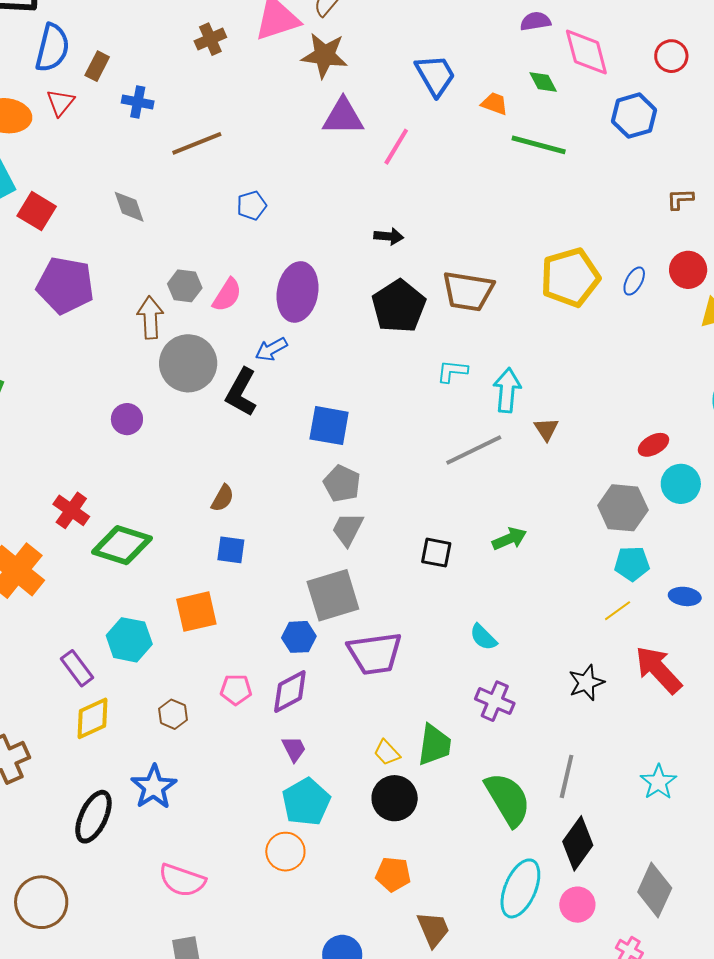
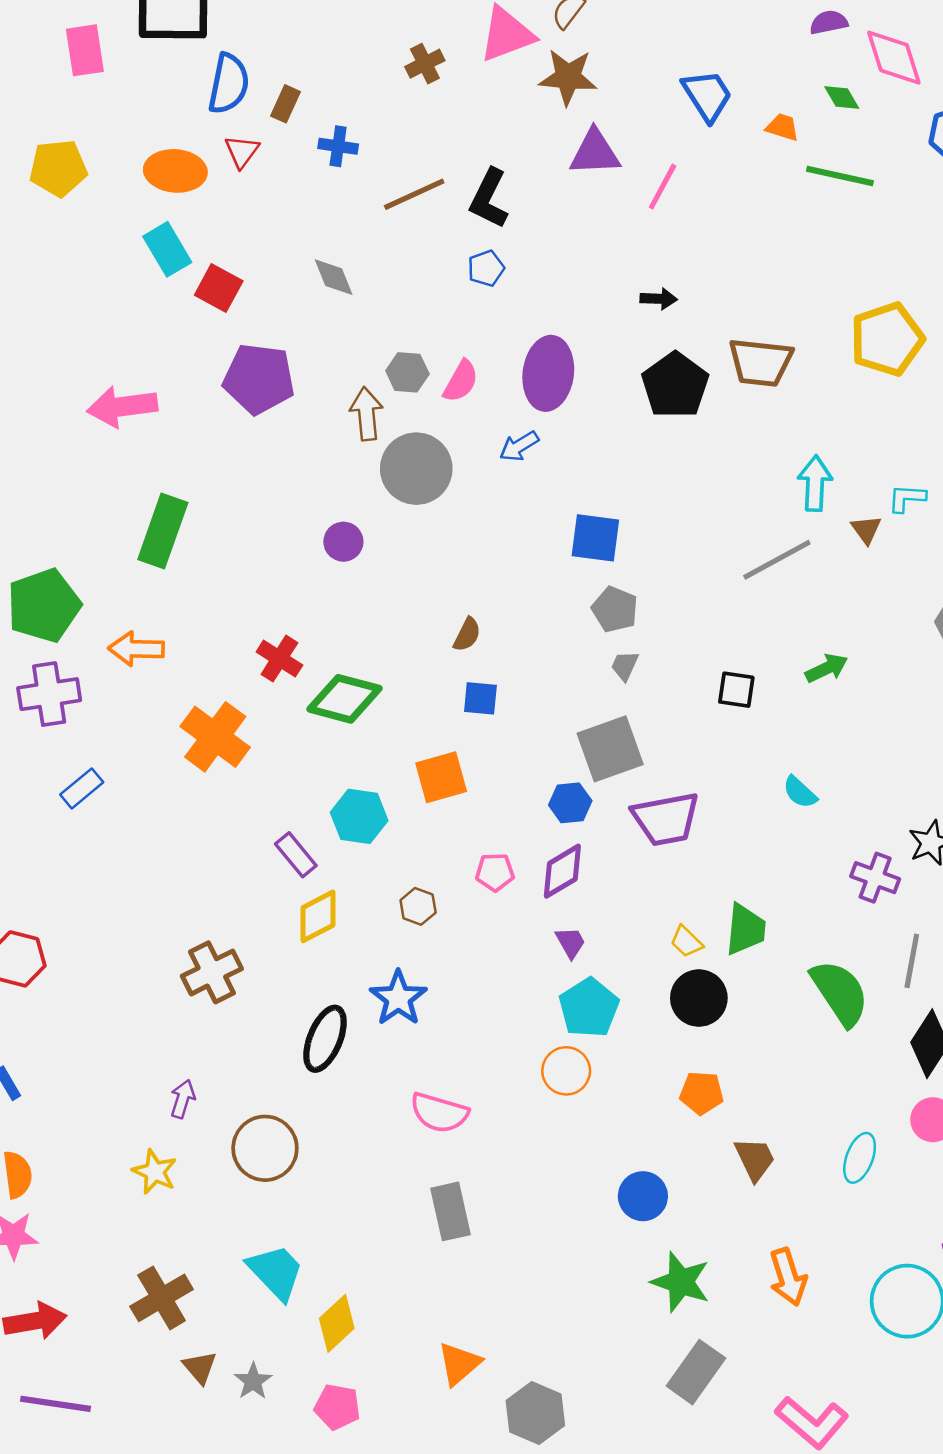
cyan L-shape: (452, 371) -> (907, 498), moved
black L-shape: (241, 392) -> (489, 199), moved
gray trapezoid: (348, 529) -> (625, 666), size x0.7
purple cross: (495, 701) -> (875, 878), moved
cyan ellipse: (520, 888) -> (860, 1158), moved, size x0.7

